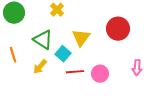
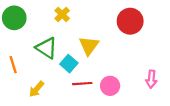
red circle: (118, 29) -> (130, 21), moved
yellow arrow: (40, 67) -> (37, 89), moved

